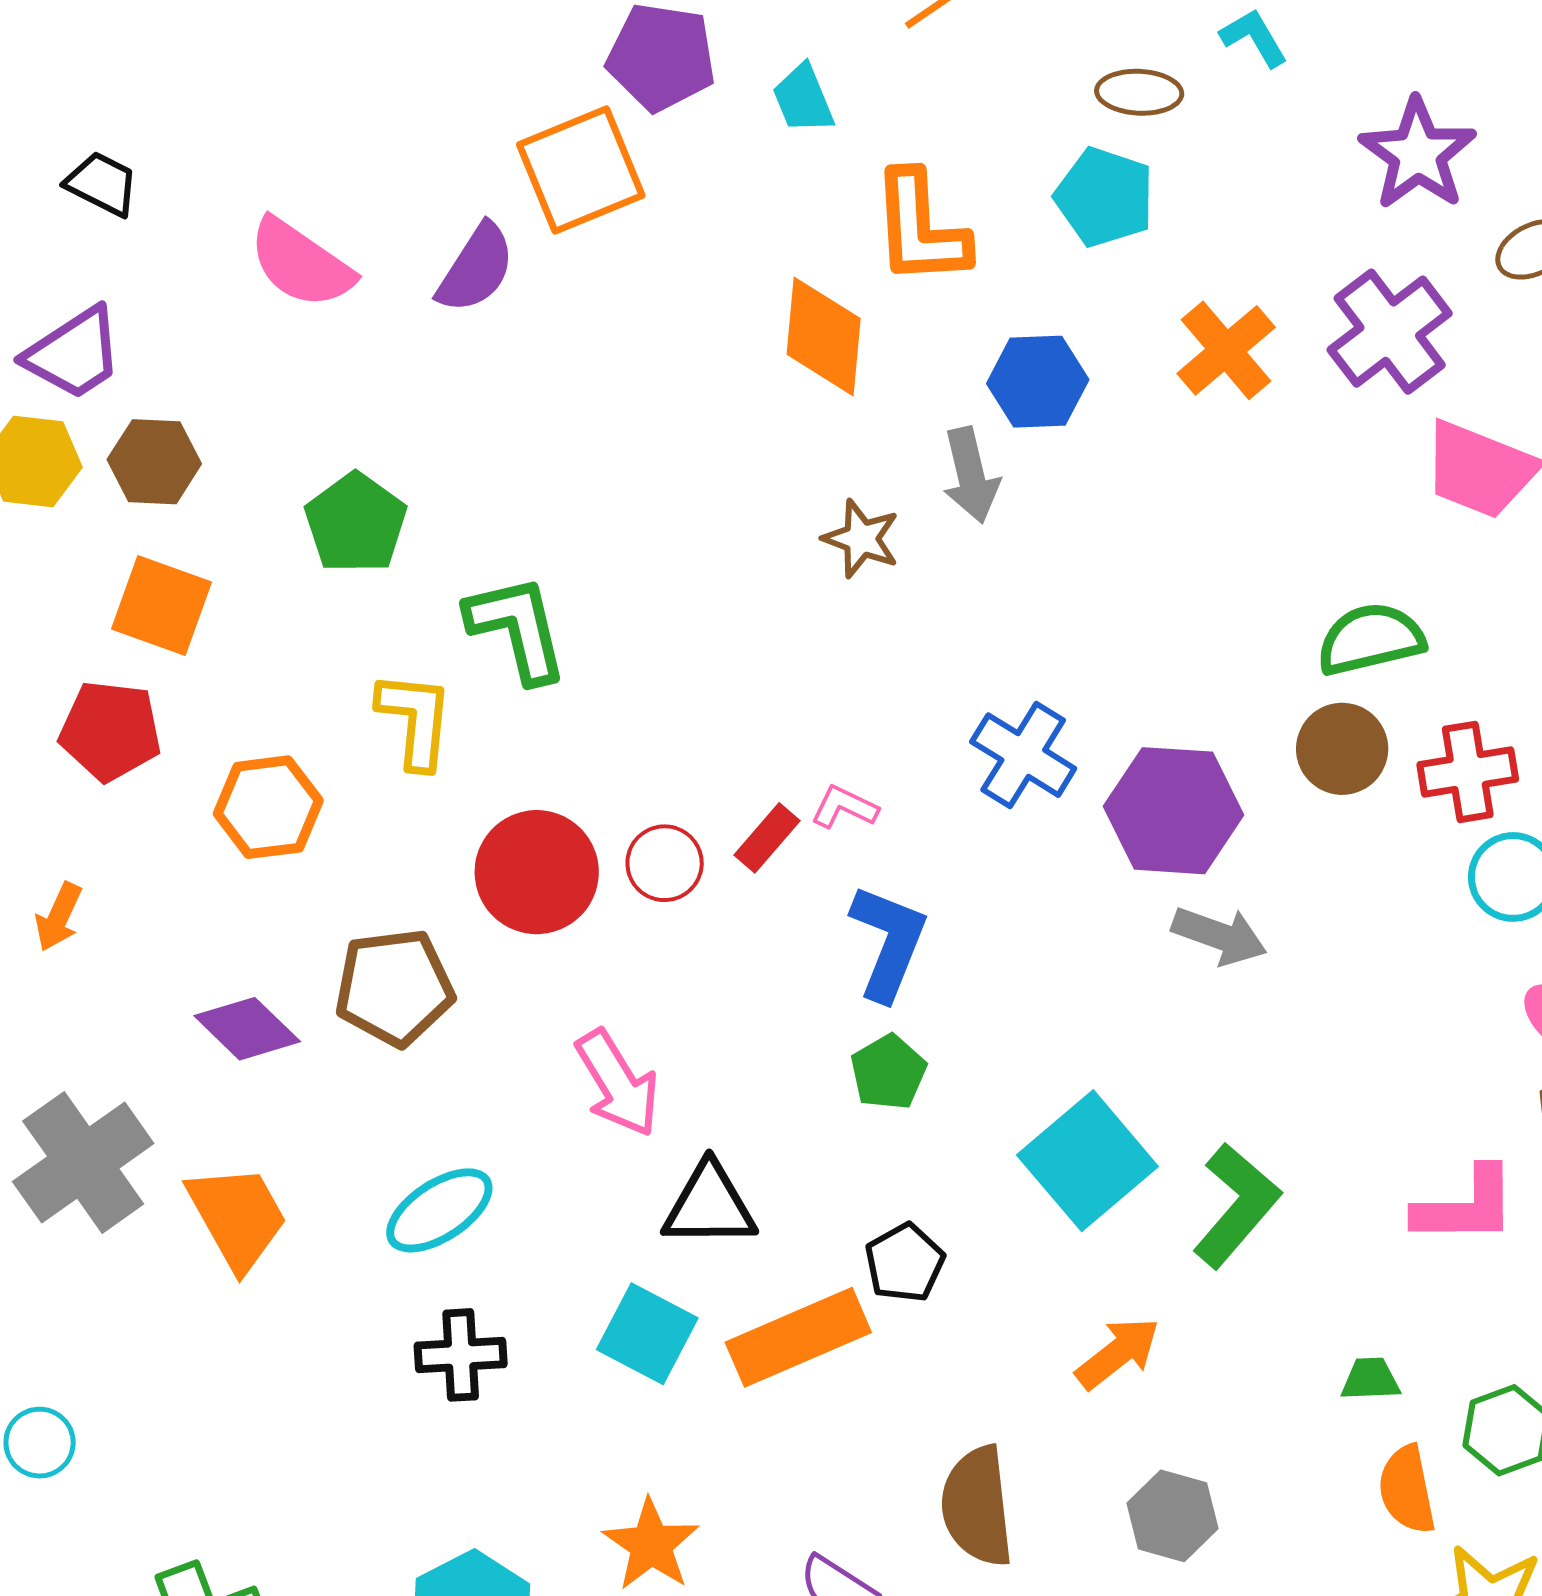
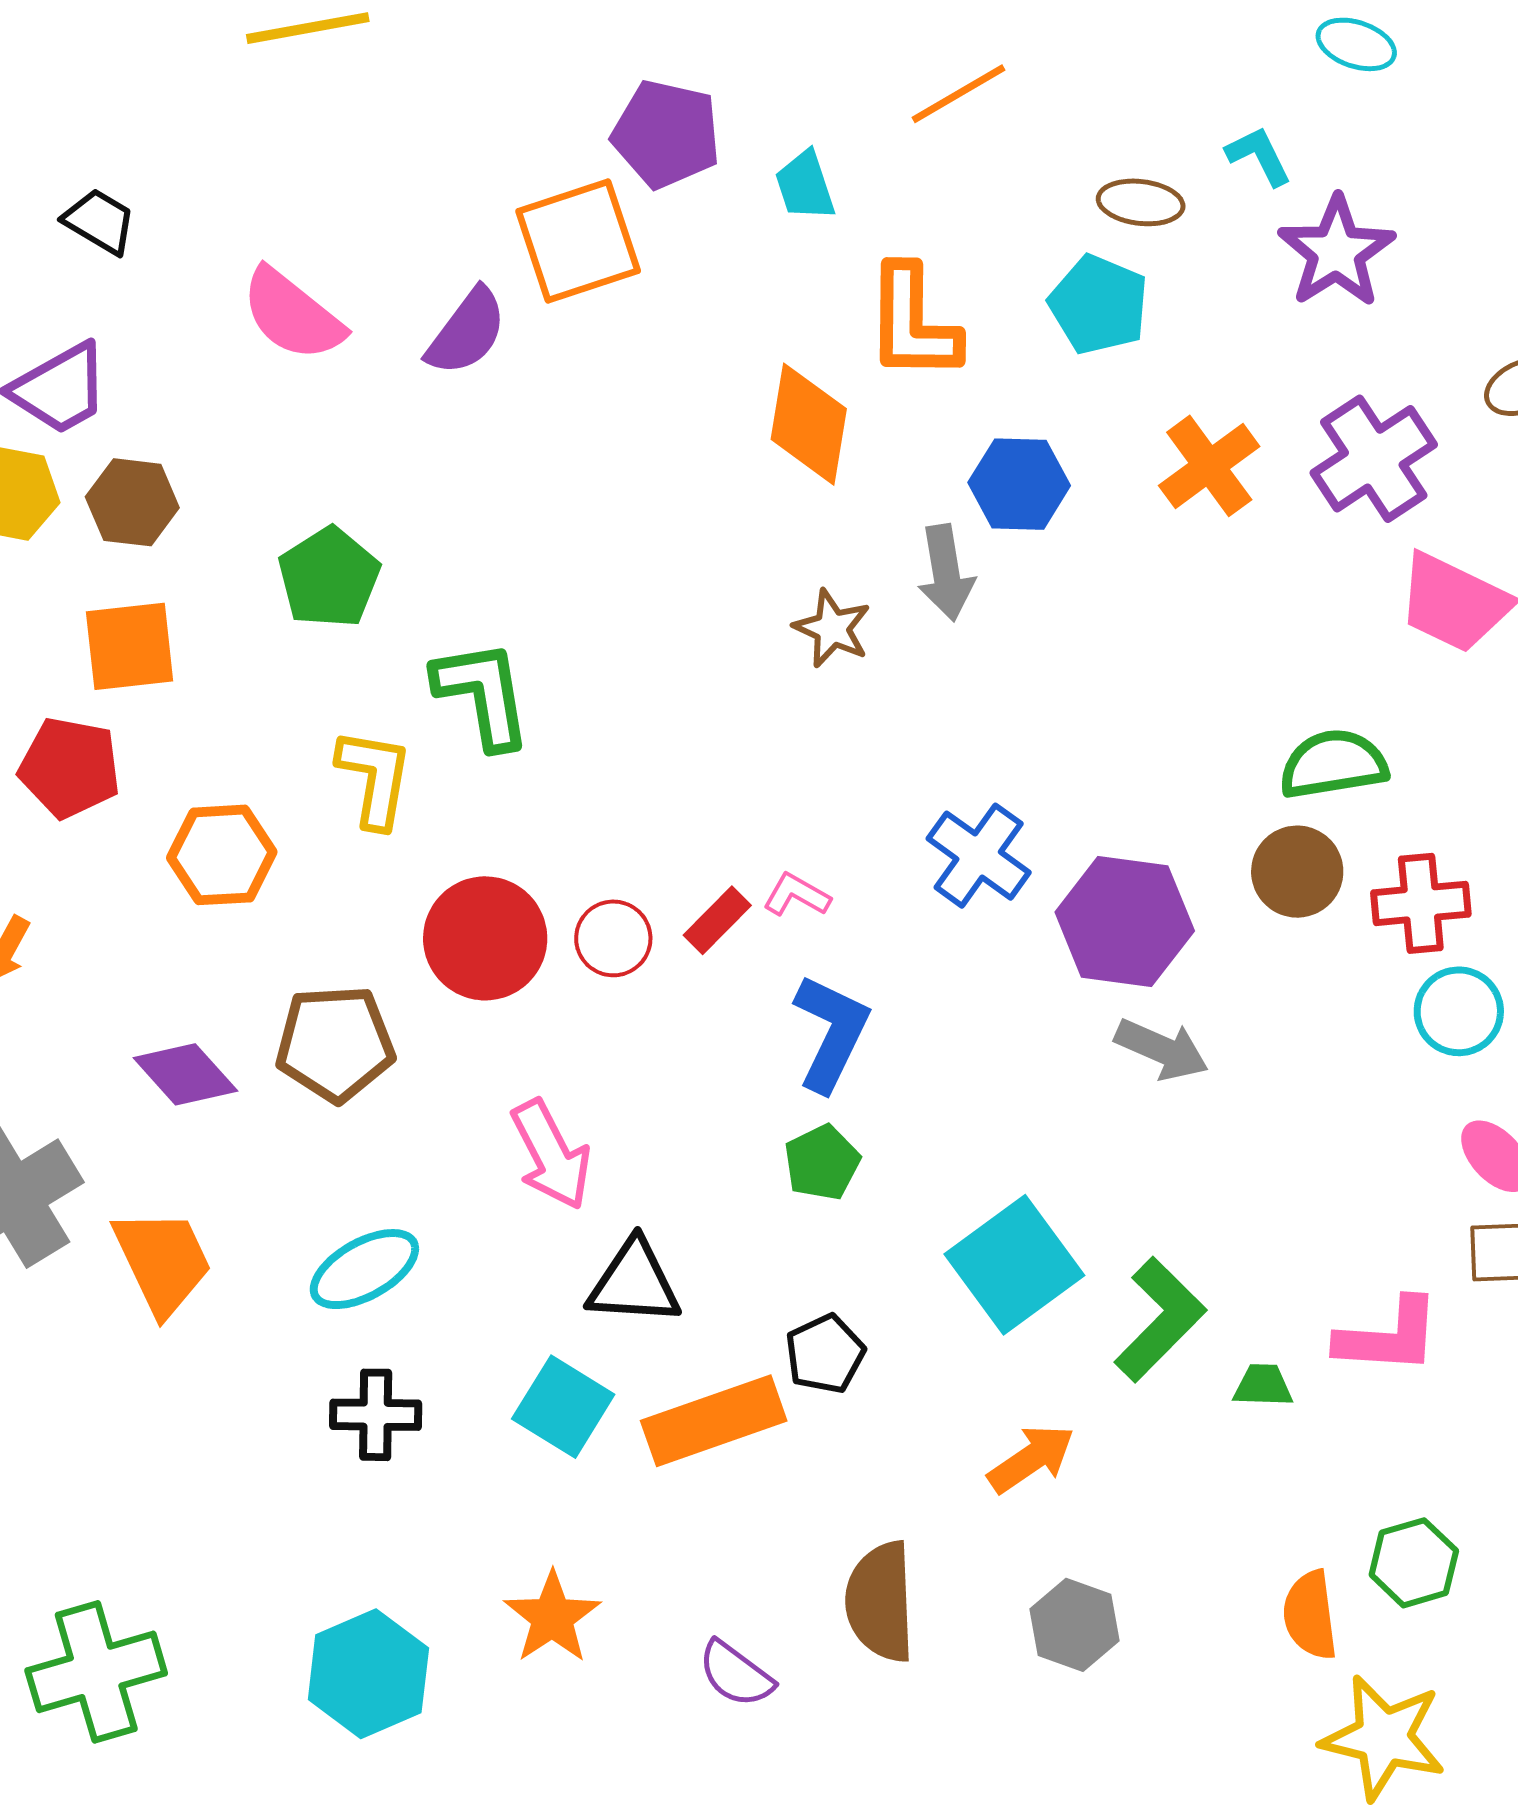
purple star: (1418, 154) -> (1336, 252), moved
orange square: (162, 606) -> (130, 646), turned -30
green trapezoid: (1370, 1379) -> (1263, 1386), moved

